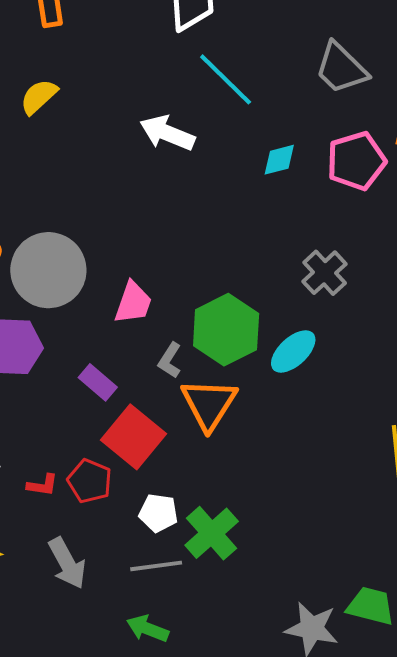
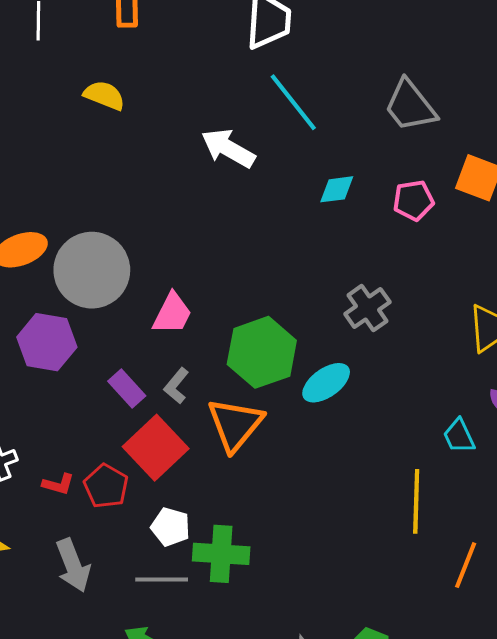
yellow semicircle: (39, 97) -> (104, 95), turned 57
pink pentagon: (356, 161) -> (413, 200), size x0.7
gray L-shape: (170, 360) -> (176, 386), moved
green cross: (212, 533) -> (221, 554), turned 38

